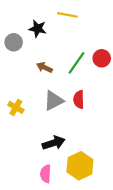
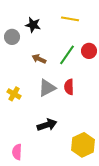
yellow line: (67, 15) -> (70, 19), moved
yellow hexagon: (80, 166) -> (83, 145), moved
pink semicircle: (46, 174) -> (17, 152), moved

